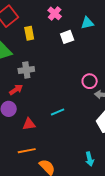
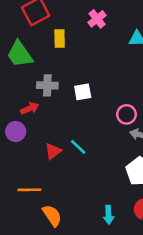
white square: (67, 37) -> (83, 92), moved
cyan line: (58, 112) -> (78, 147), turned 56
red triangle: (29, 124) -> (53, 151), moved, turned -40

